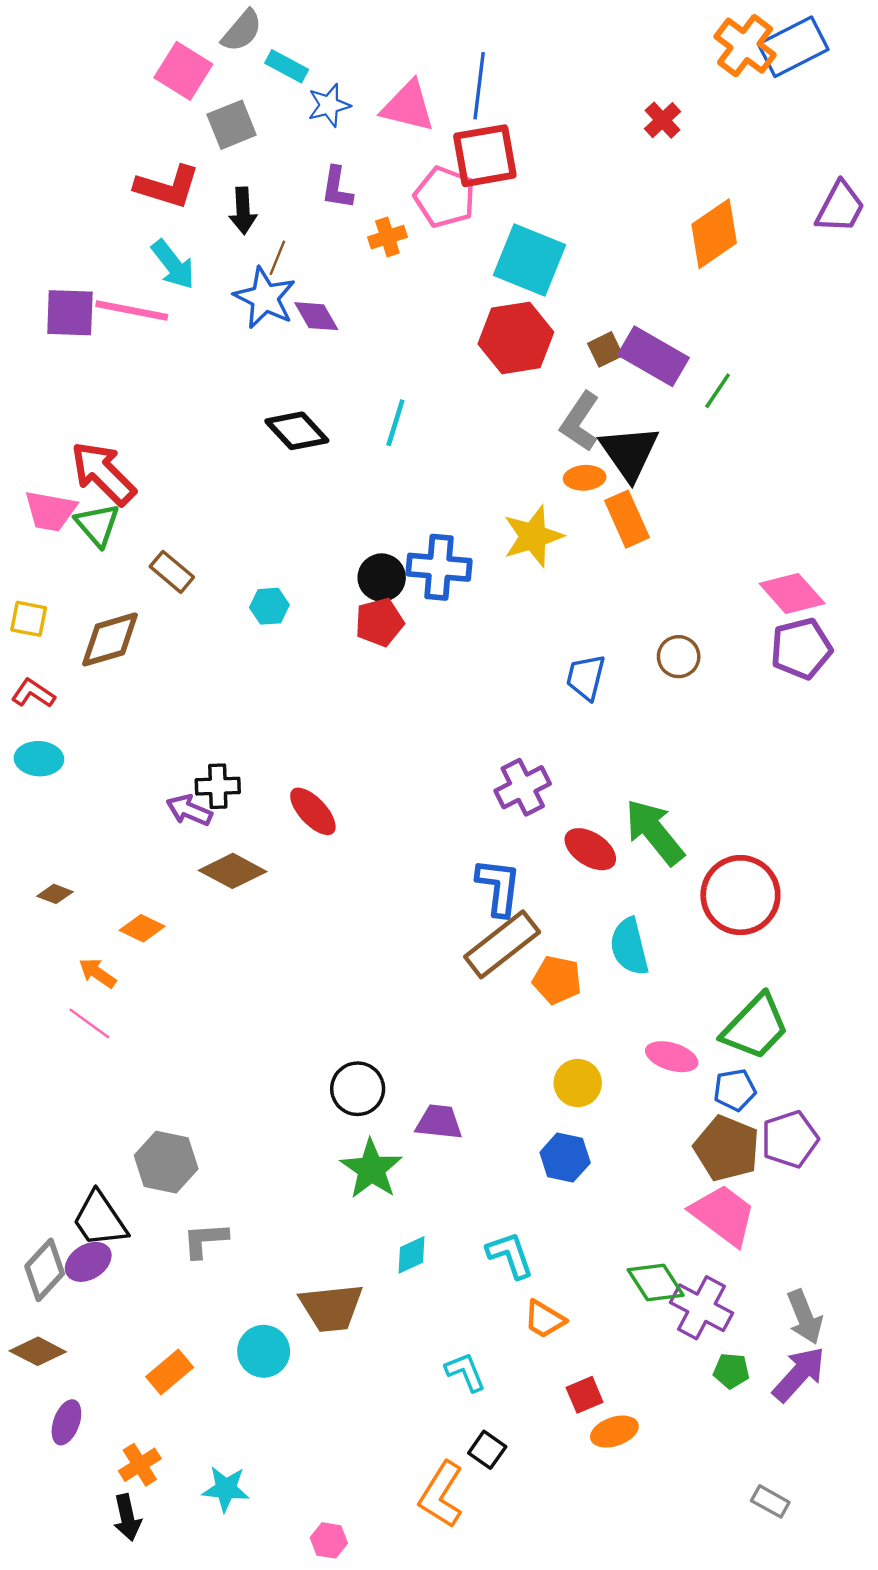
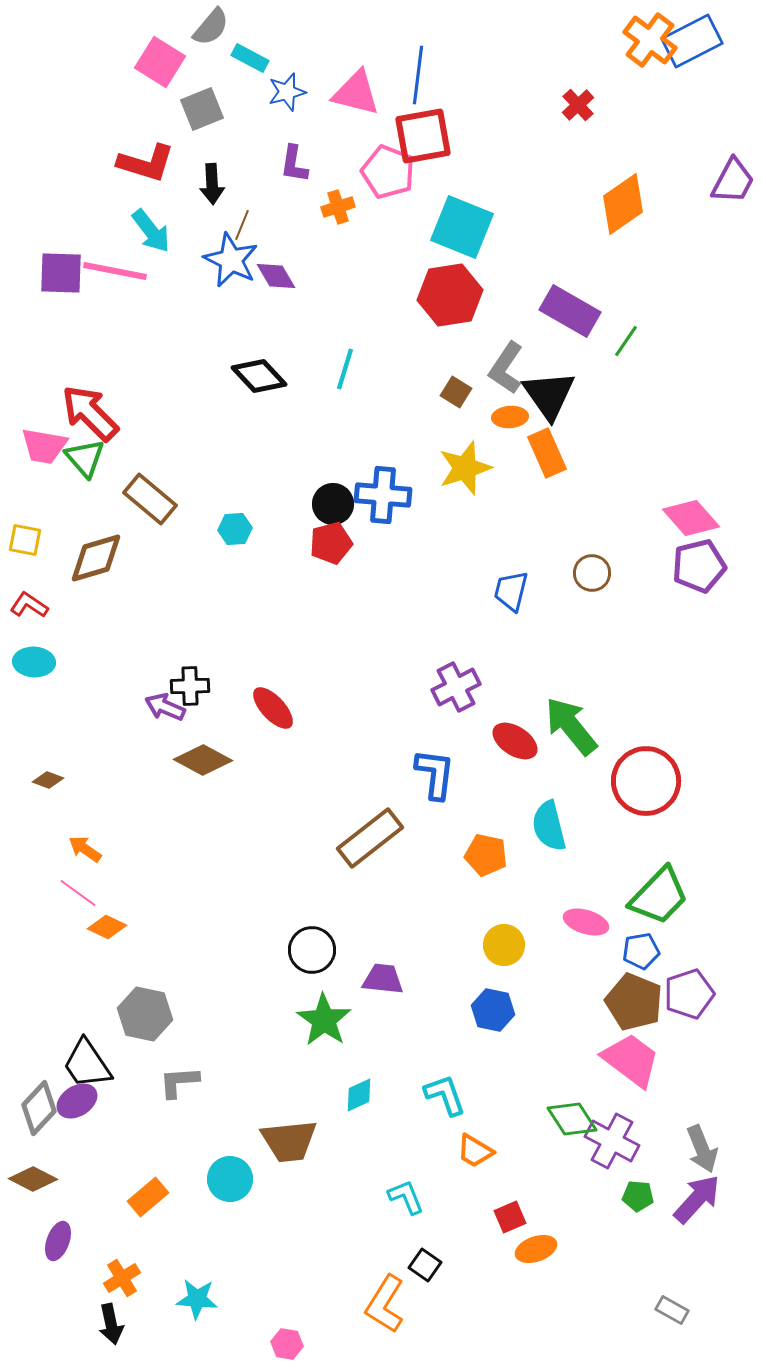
brown square: (605, 349) -> (456, 392), moved, turned -32
brown rectangle: (172, 572) -> (150, 499), size x1.4
orange diamond: (142, 928) -> (107, 927), moved
brown rectangle: (502, 944) -> (370, 838), moved

